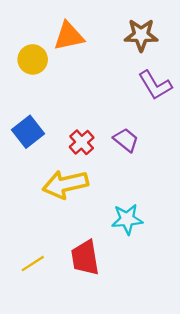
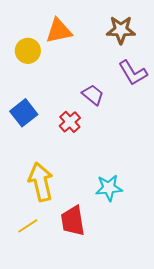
purple trapezoid: (126, 140) -> (93, 95), moved
yellow arrow: (65, 184) -> (41, 182), moved, turned 90

